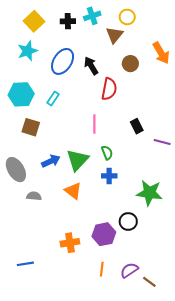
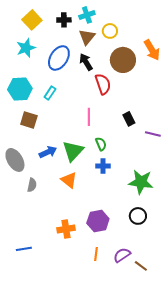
yellow circle: (127, 17) -> (110, 31), moved
brown triangle: (114, 35) -> (87, 37), moved
brown circle: (130, 64) -> (123, 60), size x1.6
red semicircle: (109, 89) -> (103, 84), turned -30
gray semicircle: (34, 196) -> (32, 185), turned 96
black circle: (128, 221) -> (138, 216), moved

